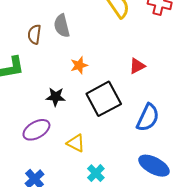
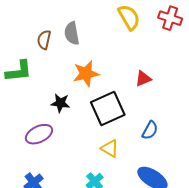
orange star: (79, 65) -> (86, 74), size x1.5
blue semicircle: (148, 118) -> (150, 130), size x0.7
yellow triangle: (76, 143) -> (110, 148), moved

